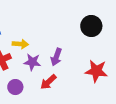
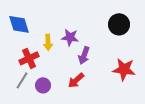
yellow arrow: (20, 44) -> (48, 42), turned 84
purple star: (32, 62) -> (70, 37), moved

